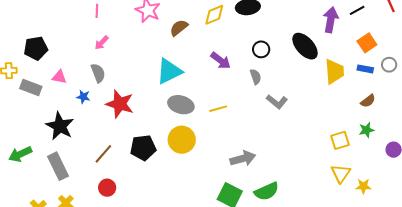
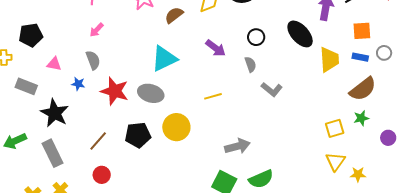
orange square: (367, 43) -> (362, 31), turned 30
gray rectangle: (31, 88) -> (26, 86), moved
brown semicircle: (368, 101) -> (363, 89), size x1.8
gray ellipse: (181, 105) -> (151, 93), moved

